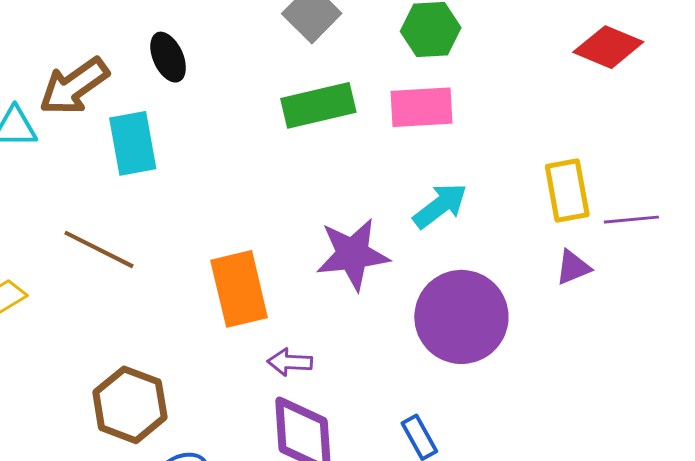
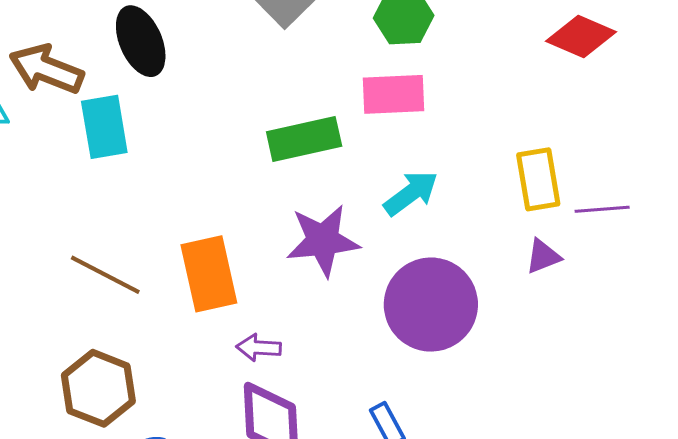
black ellipse: (168, 57) -> (141, 41), size x1.4
brown arrow: (74, 86) -> (46, 69), turned 56
green rectangle: (318, 105) -> (304, 139), moved
brown line: (99, 249) -> (105, 275), moved

